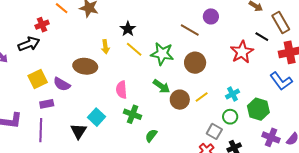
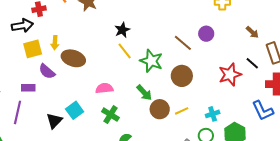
yellow arrow: (105, 47) -> (55, 43), moved
yellow square: (38, 79) -> (33, 49), moved
pink semicircle: (121, 90) -> (104, 88), turned 78

